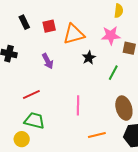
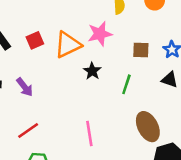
pink star: (111, 35) -> (100, 34), moved
purple arrow: (48, 61) -> (25, 87), moved

